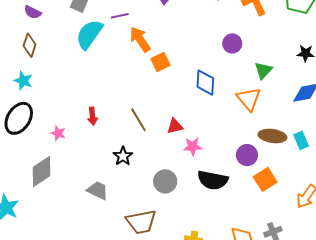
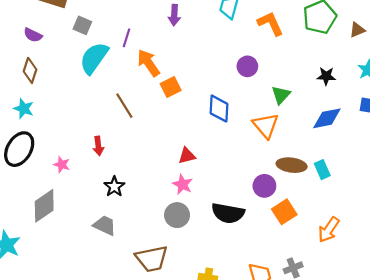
purple line: (120, 16) -> (126, 38), turned -60
brown line: (138, 120) -> (124, 106), moved
pink star: (193, 146) -> (183, 184), moved, turned 30
black star: (123, 156) -> (114, 187), moved

